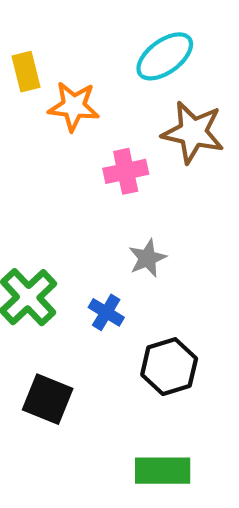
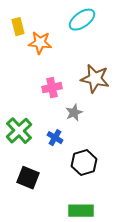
brown star: (193, 132) -> (95, 79), moved
pink cross: (126, 171) -> (52, 88), moved

